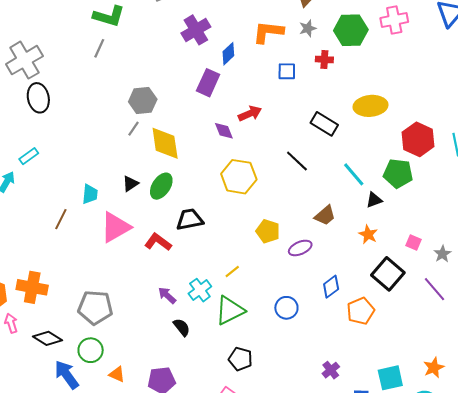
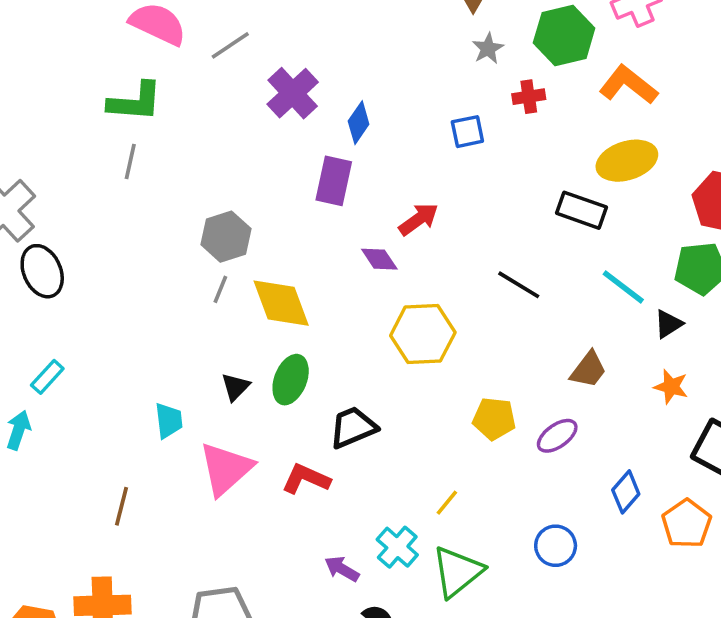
orange L-shape: (268, 32) -> (628, 85), moved, turned 44
black rectangle: (324, 124) -> (581, 210), moved
brown line: (61, 219) -> (121, 506), moved

